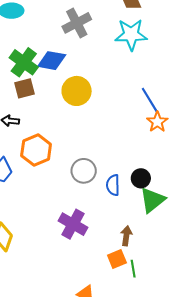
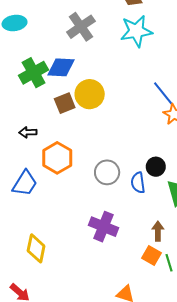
green cross: (24, 62) -> (34, 73), turned 32
brown square: (24, 88) -> (65, 103), moved
black circle: (141, 178) -> (156, 167), moved
orange square: (117, 259) -> (152, 255), turned -30

